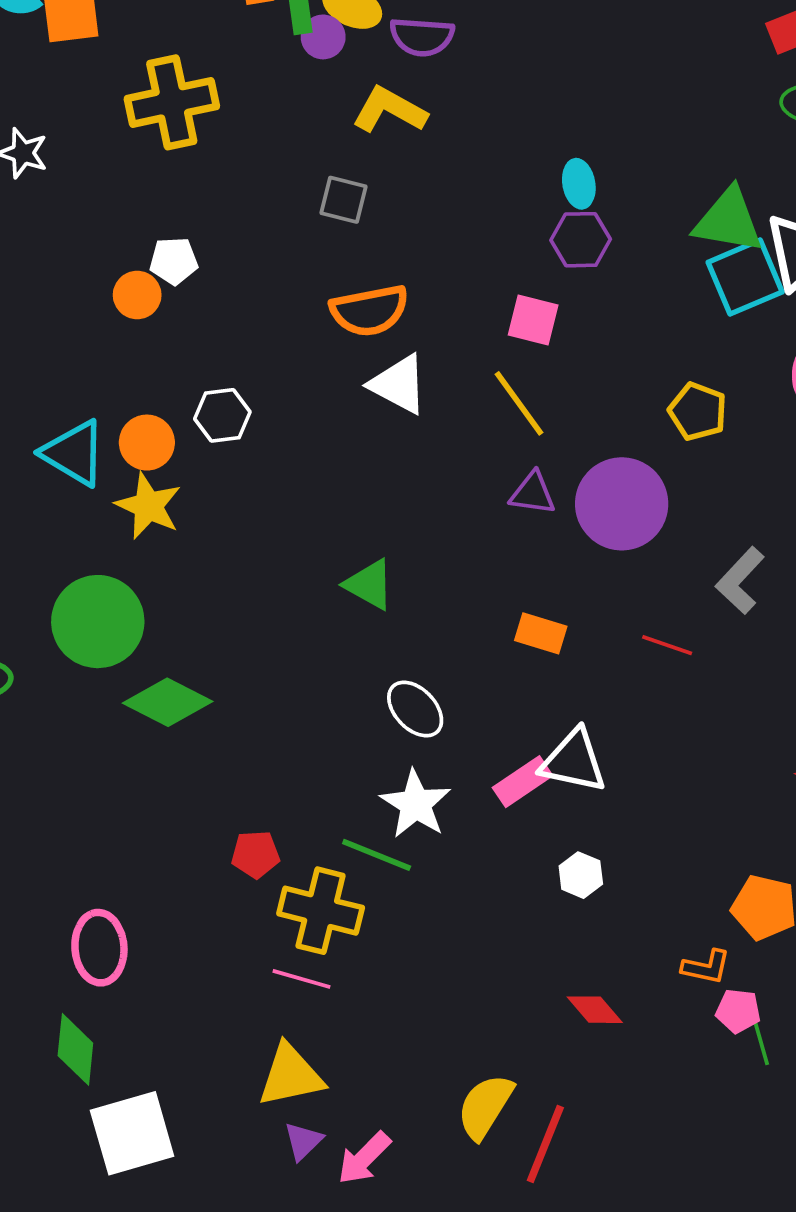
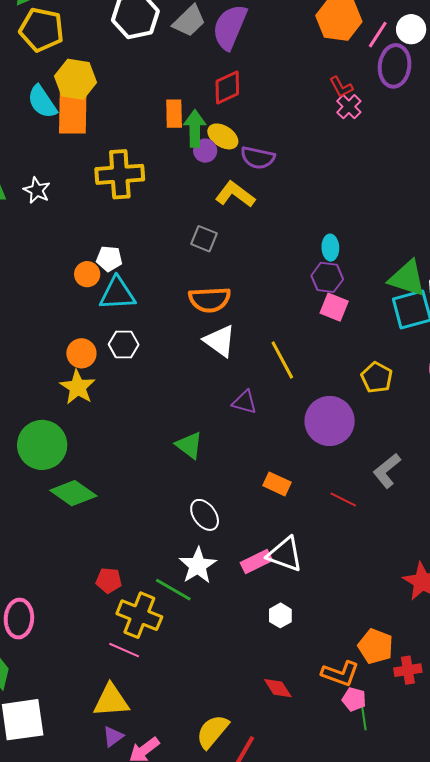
pink square: (533, 320) -> (334, 307), moved
cyan triangle: (74, 453) -> (117, 294), moved, turned -42
purple triangle: (533, 493) -> (245, 402), moved
orange L-shape: (706, 967) -> (340, 674), size x1.4

